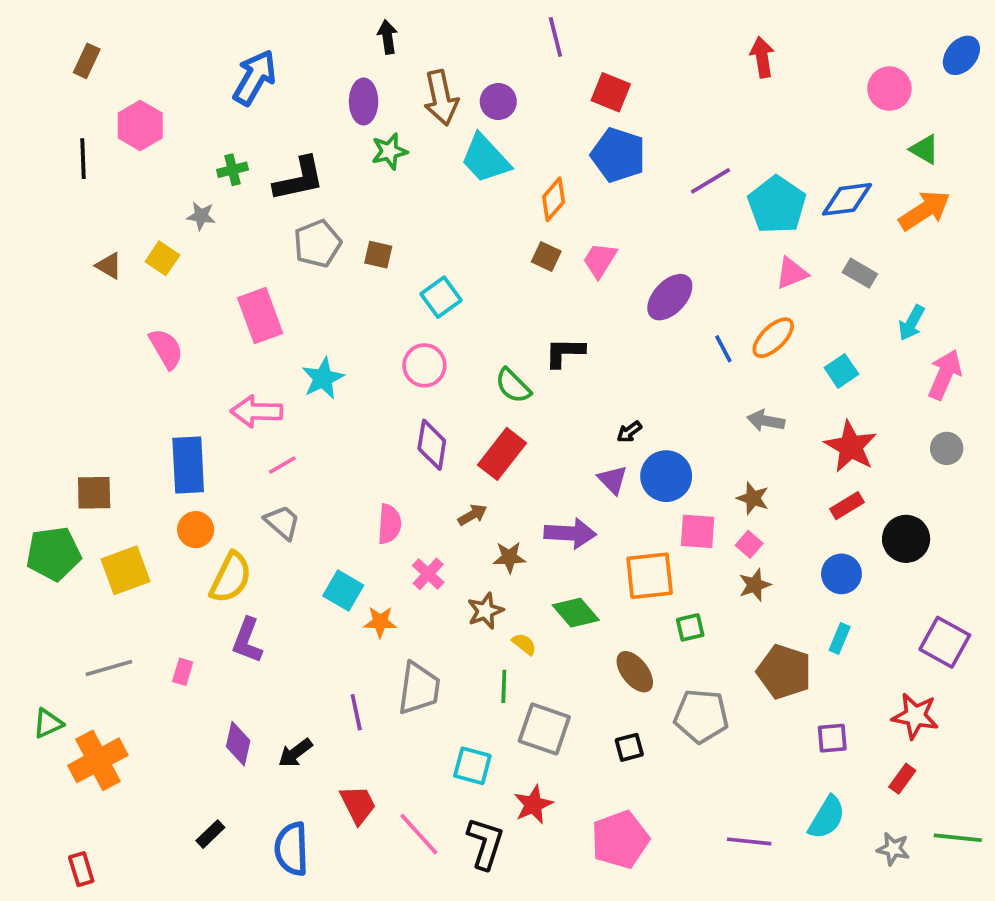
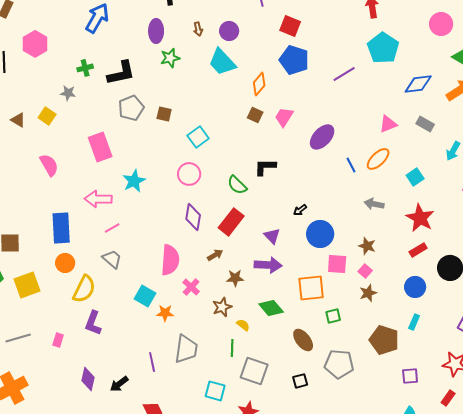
brown arrow: (441, 98) -> (198, 29), size x0.5
cyan pentagon: (777, 205) -> (383, 48), moved
purple triangle: (613, 480) -> (272, 236), moved
pink semicircle: (389, 524) -> (170, 260), size x1.4

